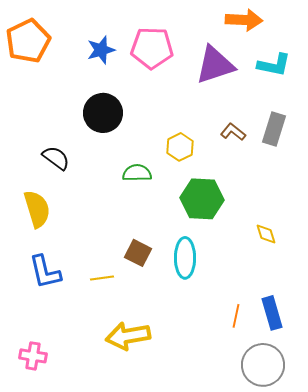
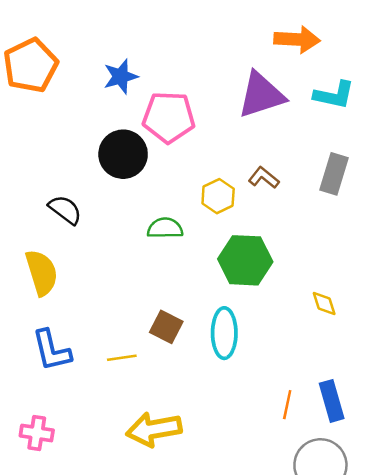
pink pentagon: (152, 48) -> (169, 117), moved
brown L-shape: (233, 132) -> (264, 178), moved
pink cross: (33, 356) -> (37, 433), moved

